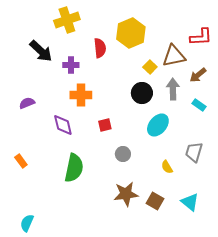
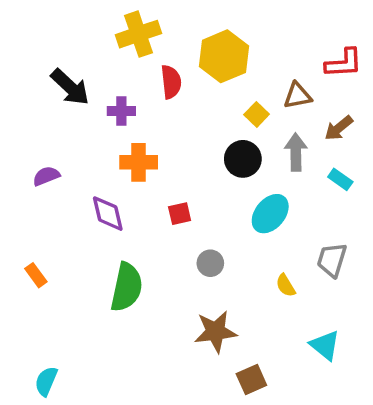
yellow cross: (67, 20) -> (139, 34), moved
brown triangle: (174, 56) -> (298, 96), size x0.7
brown square: (155, 201) -> (251, 379), moved, turned 36

